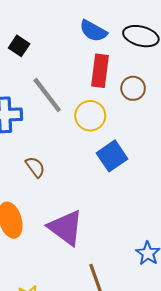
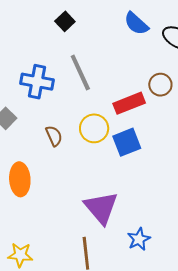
red rectangle: (100, 71) -> (129, 103), moved, turned 48
yellow circle: (90, 116) -> (94, 128), moved
purple triangle: (66, 228) -> (101, 208), moved

